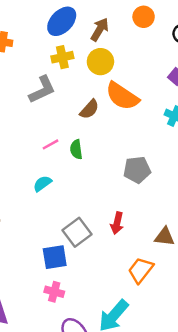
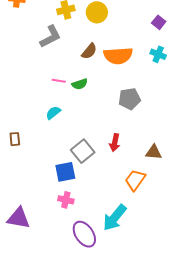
orange semicircle: (122, 96) -> (118, 56), moved, turned -36
pink line: (51, 144) -> (59, 81), turned 40
green semicircle: (76, 149) -> (80, 84), turned -98

